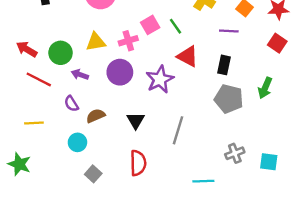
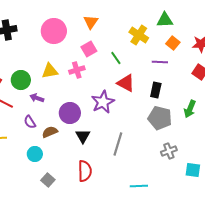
pink square: (150, 25) -> (89, 49), moved
purple circle: (120, 72) -> (70, 113), moved
gray cross: (235, 153) -> (169, 151), moved

